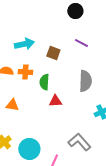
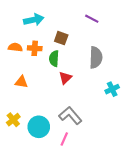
brown square: (53, 53) -> (61, 38), moved
red triangle: (55, 101) -> (65, 78), turned -40
gray L-shape: (79, 142) -> (70, 116), moved

